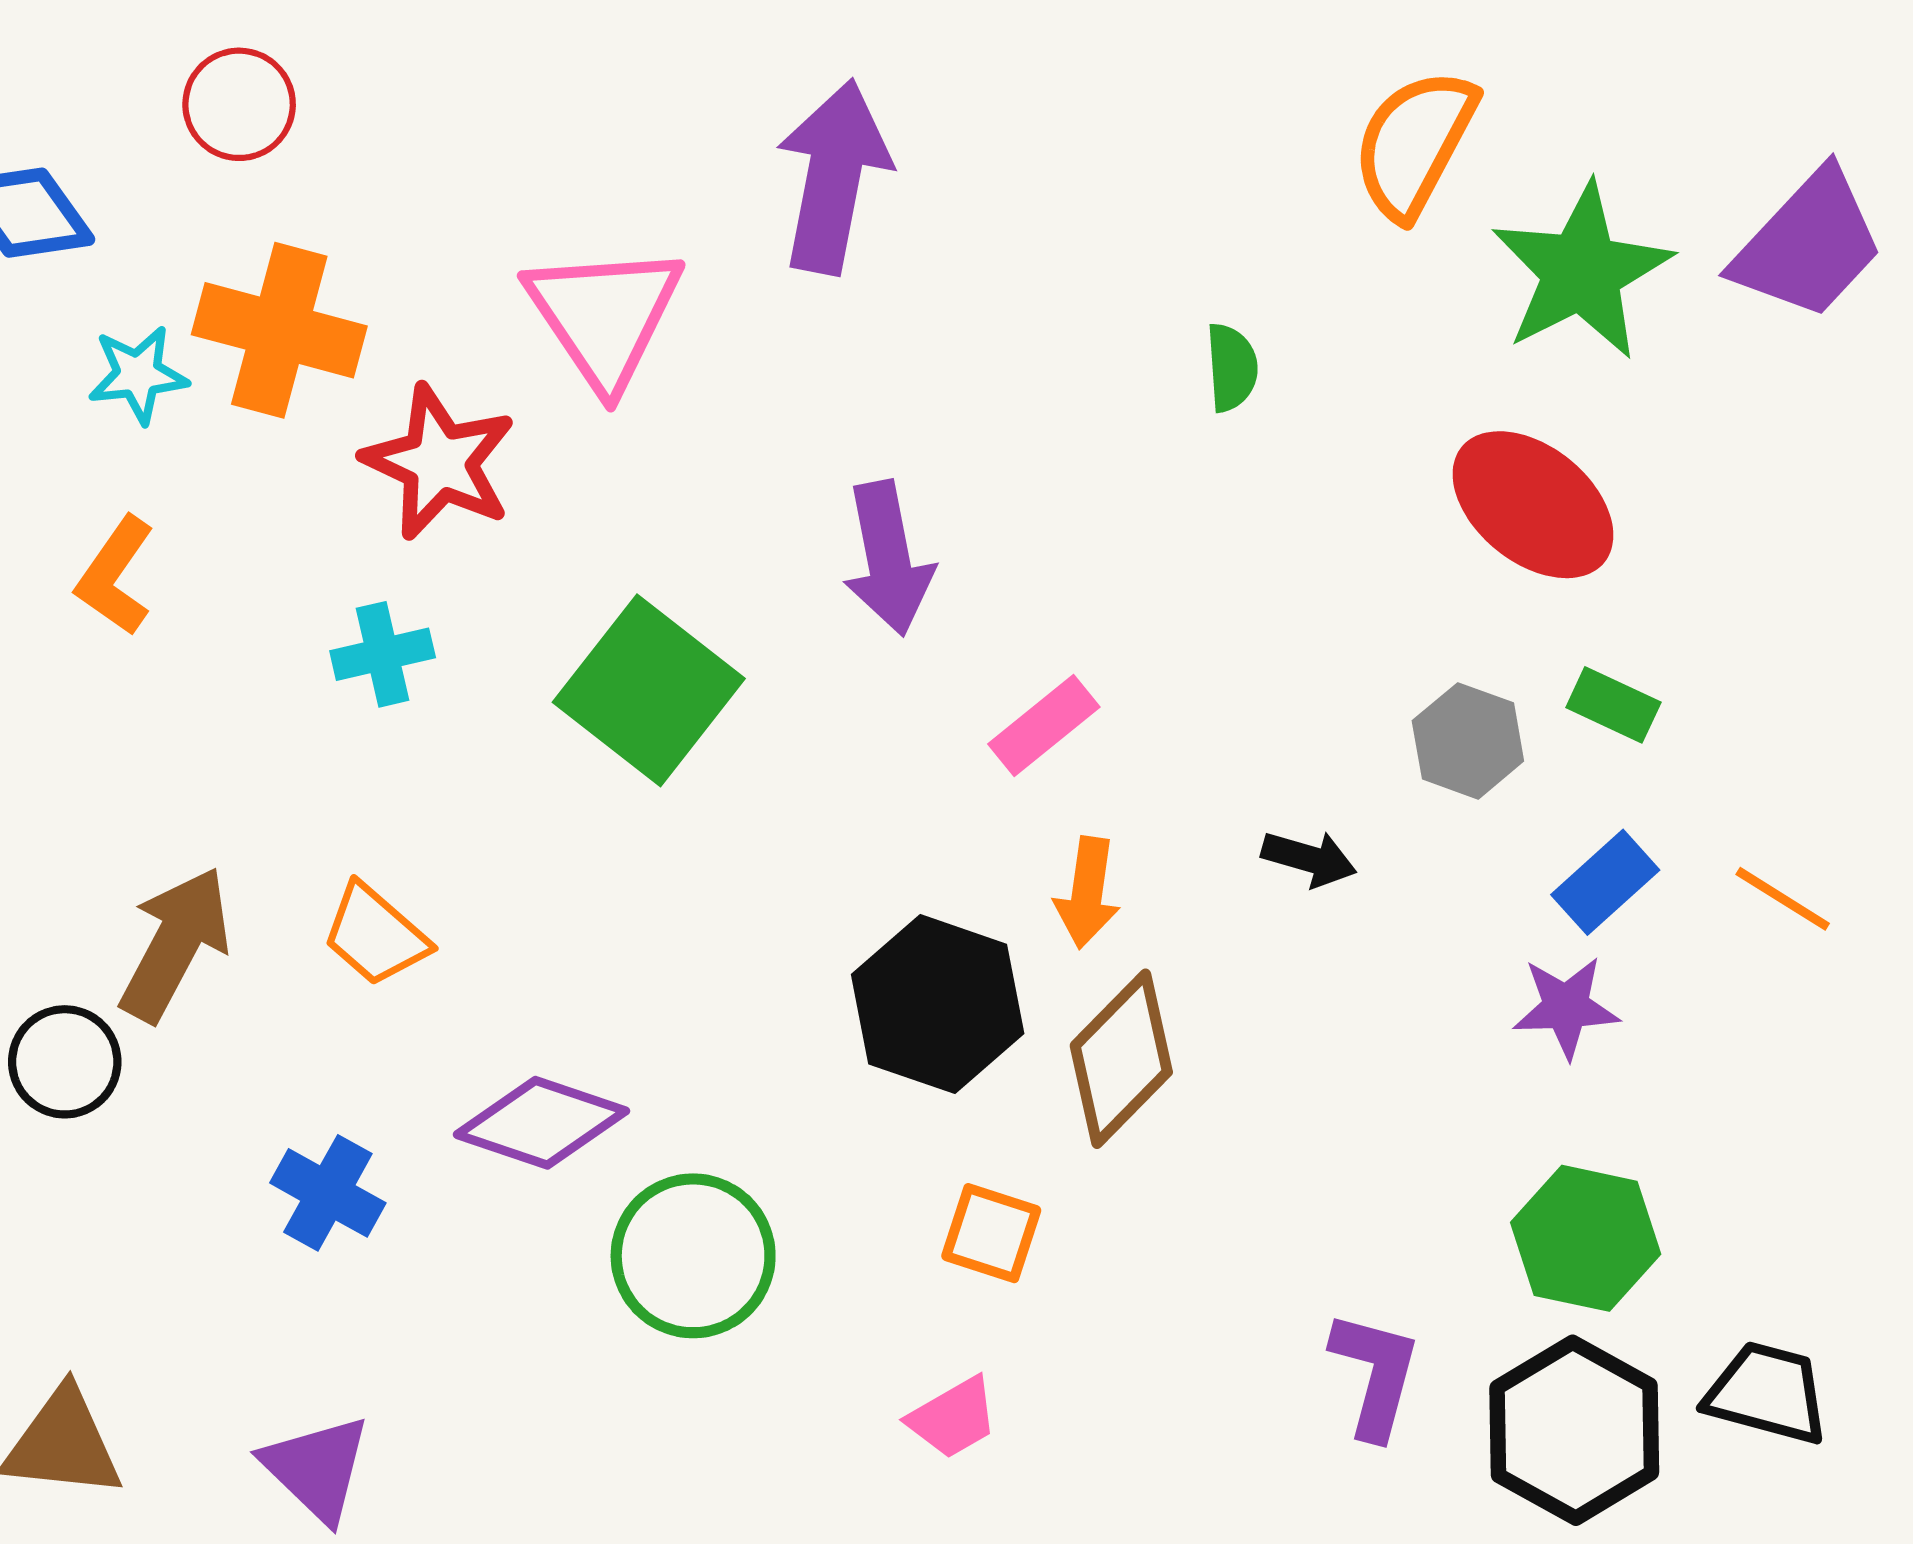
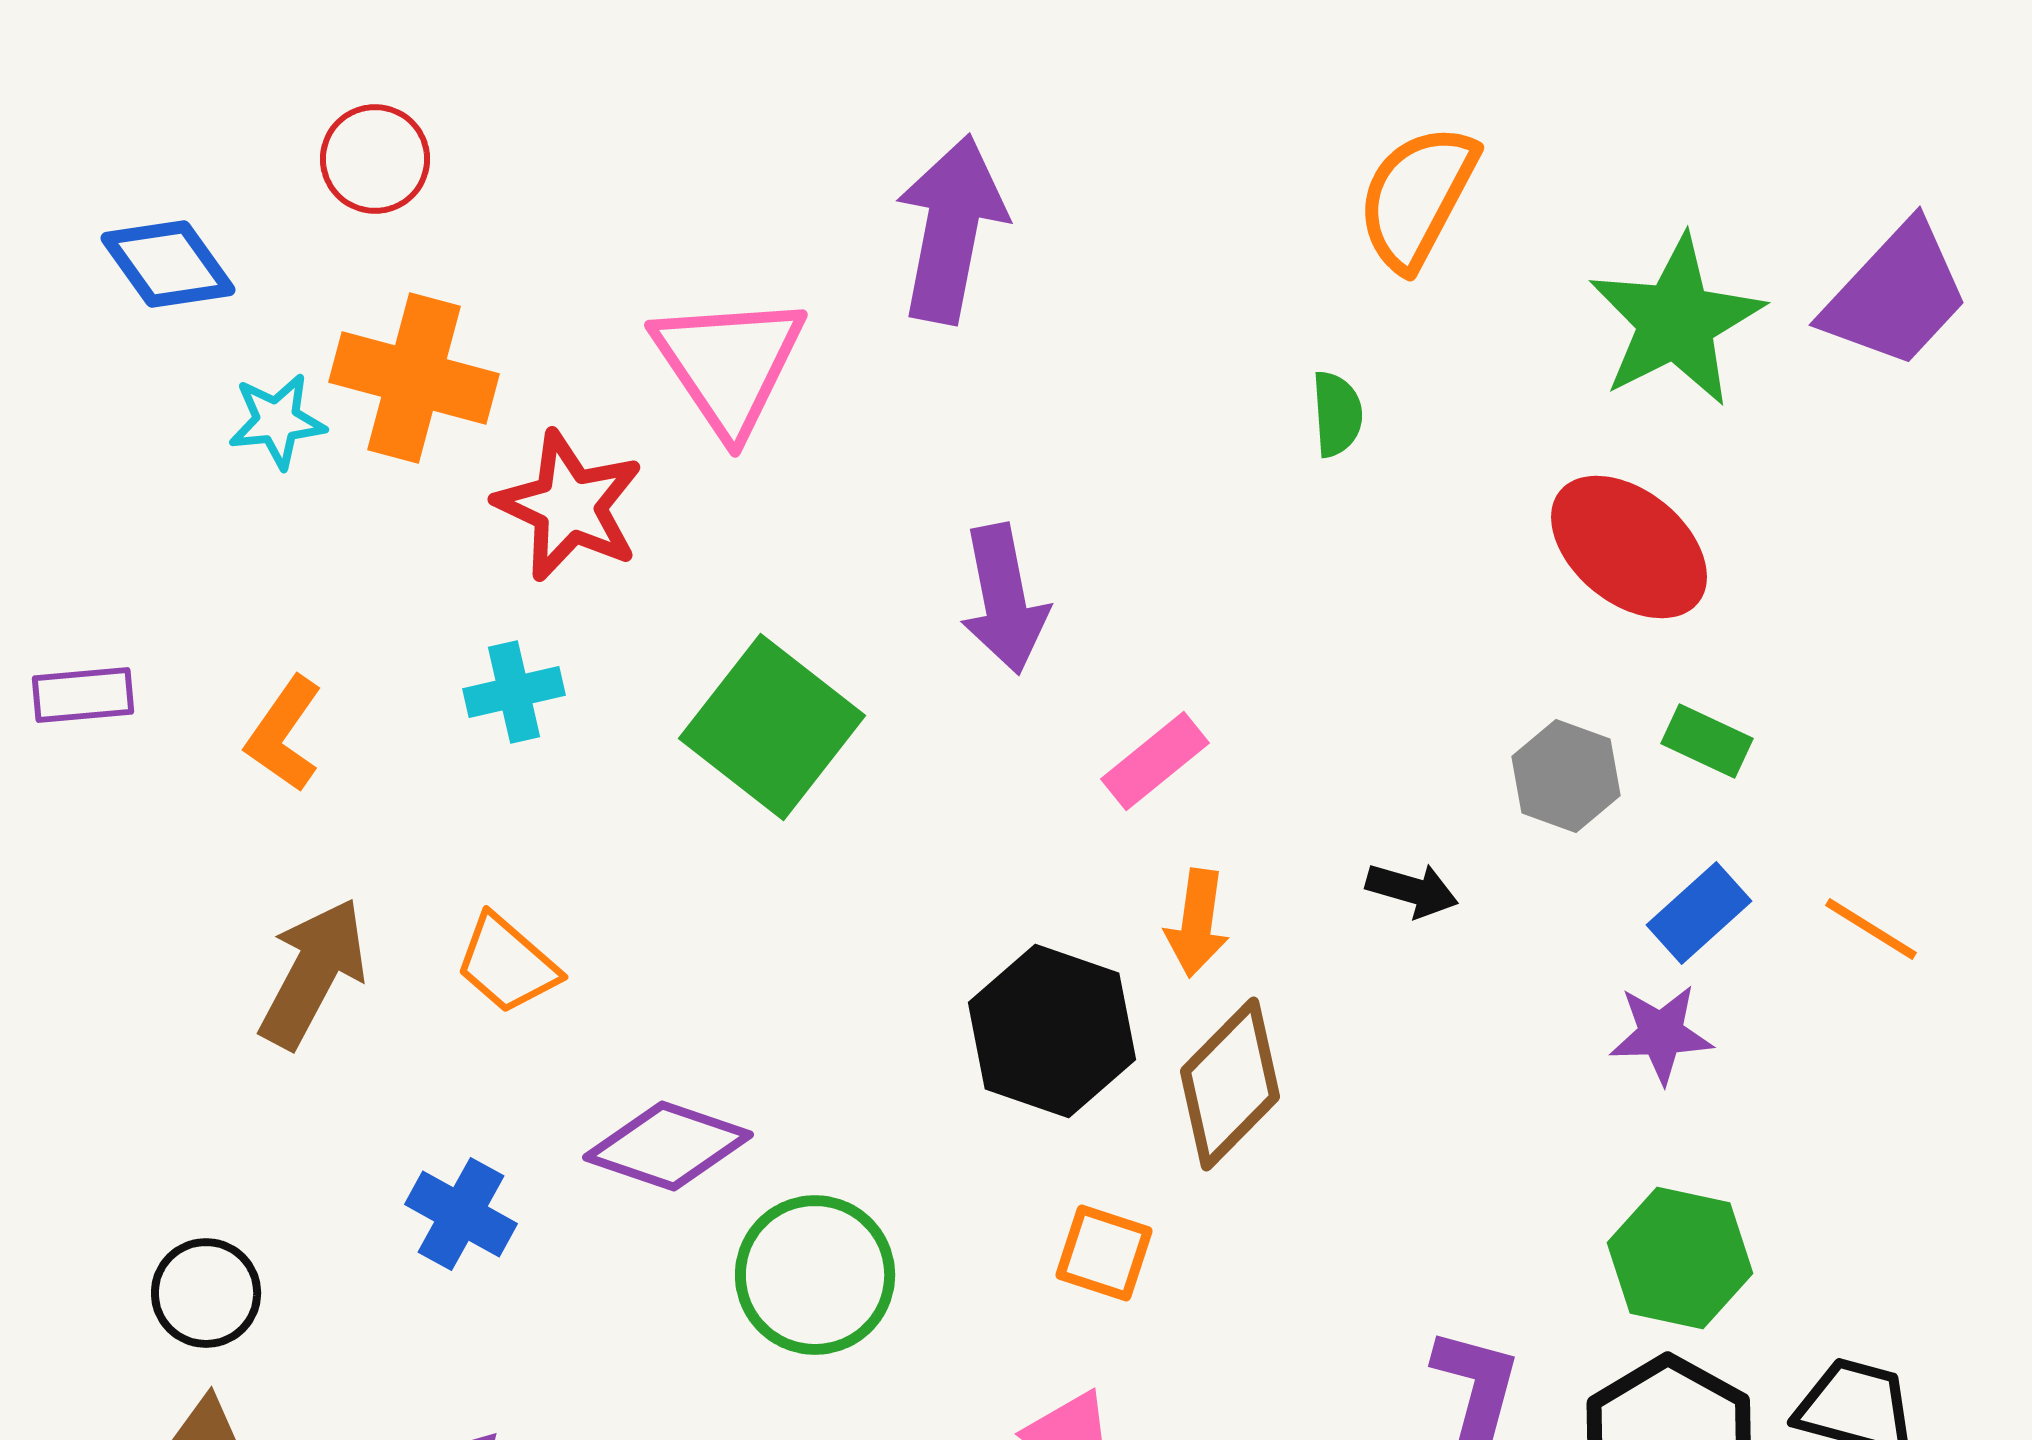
orange semicircle: (1414, 144) -> (1417, 197), moved
orange L-shape: (115, 576) -> (284, 734), moved
black circle: (65, 1062) -> (206, 1293), moved

